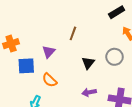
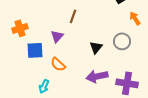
brown line: (73, 33) -> (73, 16), moved
purple arrow: (89, 92) -> (97, 76), size x1.5

